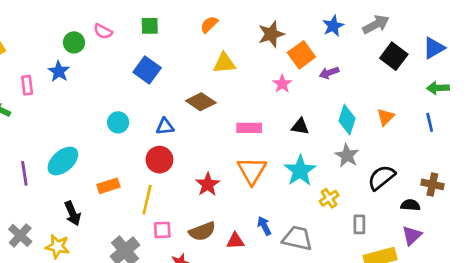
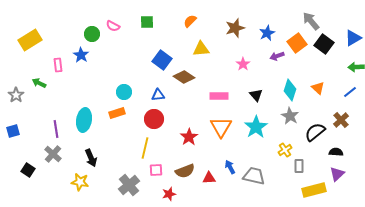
gray arrow: (376, 25) -> (311, 21), turned -102
blue star: (333, 26) -> (267, 33), moved
orange square: (301, 55) -> (297, 43), moved
blue square: (147, 70) -> (162, 60), moved
orange triangle: (386, 117) -> (318, 88), turned -32
blue line: (430, 122) -> (350, 92), turned 64
black triangle: (300, 127) -> (256, 95), turned 40
cyan ellipse: (63, 161) -> (84, 120), turned -40
brown cross: (432, 184) -> (341, 120), moved, turned 35
orange rectangle: (108, 186) -> (117, 113), moved
yellow cross: (329, 198) -> (285, 150), moved
gray cross: (20, 235) -> (53, 154), moved

